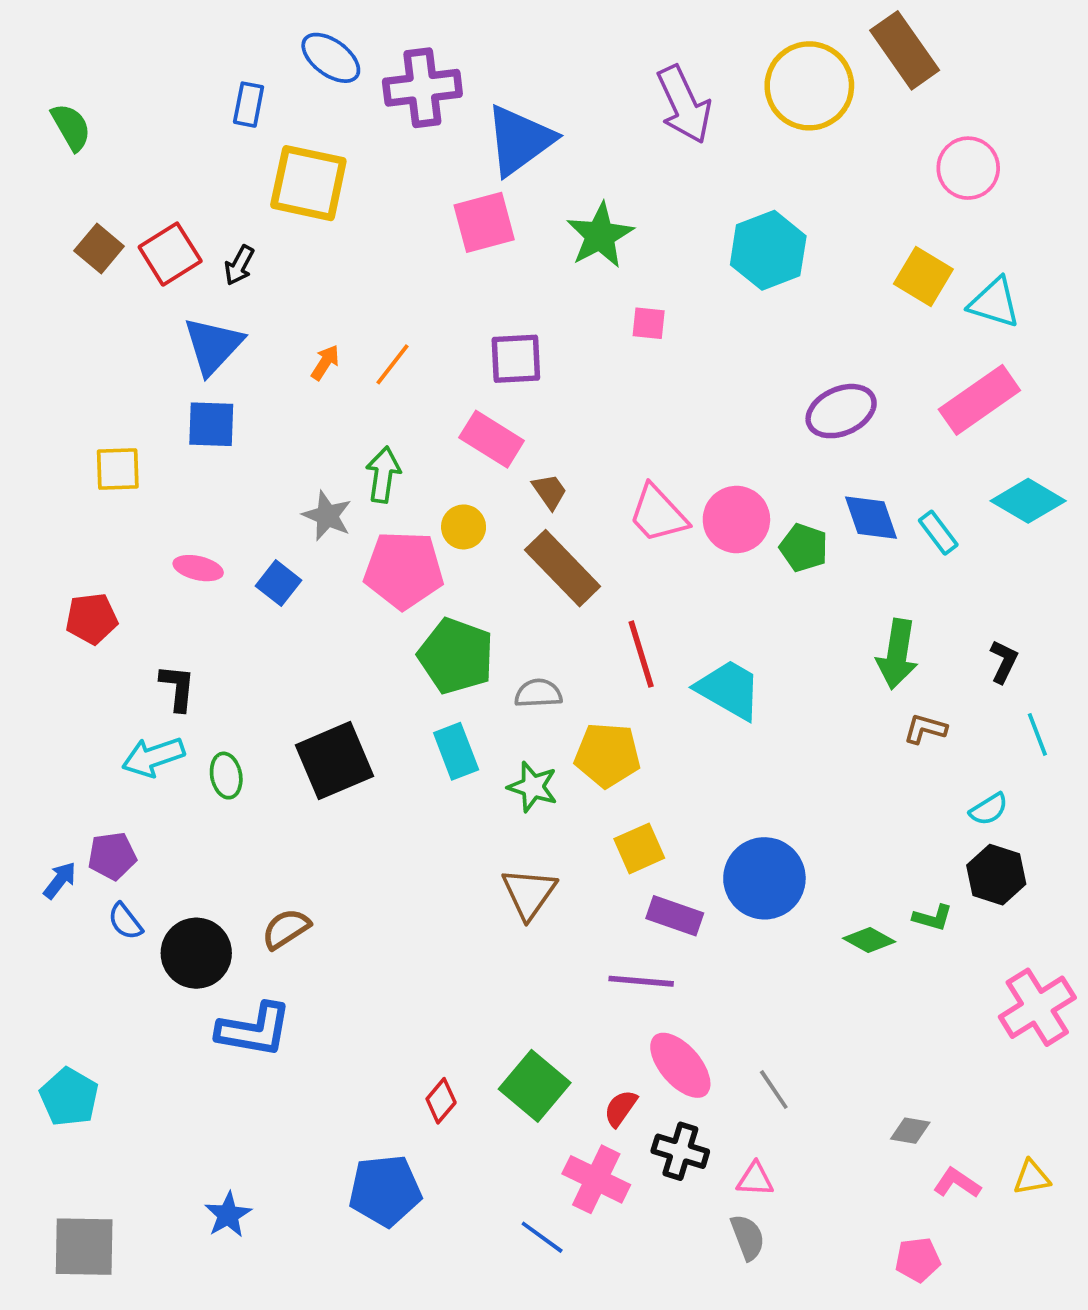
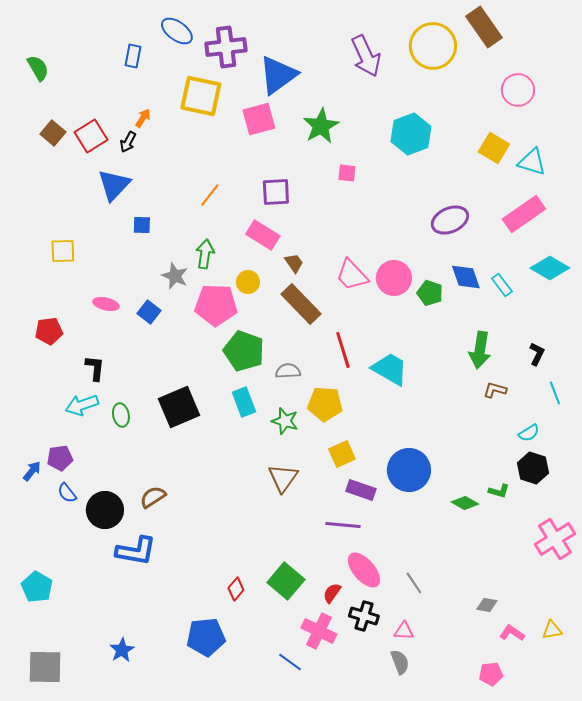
yellow square: (308, 183) -> (201, 96), moved
orange arrow: (325, 362) -> (143, 118), moved
blue square: (211, 424) -> (142, 225), moved, size x0.7

